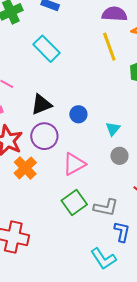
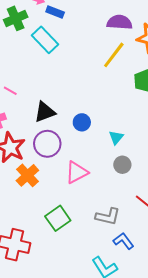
yellow line: (109, 47) -> (114, 55), turned 56
cyan rectangle: (47, 49) -> (45, 40), moved
green square: (74, 202) -> (58, 218), moved
blue L-shape: (122, 232) -> (124, 241), turned -50

